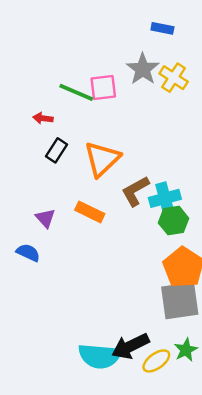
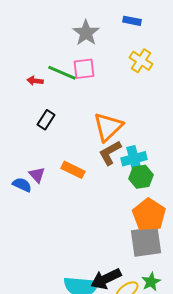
gray star: (143, 69) -> (86, 33), moved
red arrow: (43, 118) -> (35, 81), moved
orange triangle: (102, 159) -> (108, 127), moved
blue semicircle: (28, 253) -> (22, 185), moved

